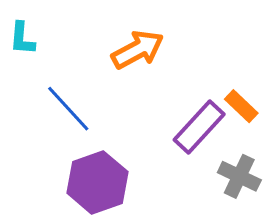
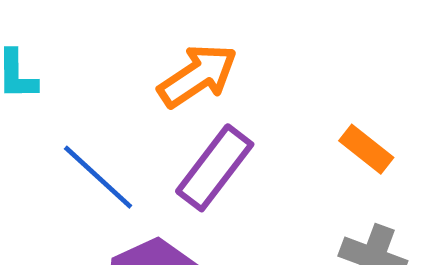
purple rectangle: (199, 127) -> (215, 168), moved

